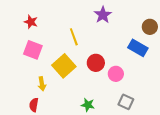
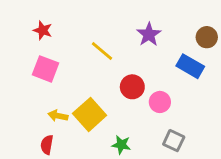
purple star: (103, 15) -> (149, 34), moved
yellow line: (74, 37) -> (102, 51), turned -30
yellow square: (64, 66) -> (90, 114), moved
yellow arrow: (42, 84) -> (58, 116), turned 112

